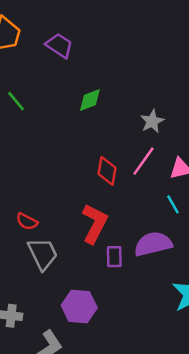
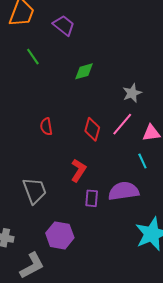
green line: (16, 101) -> (33, 57), moved
red semicircle: (27, 221) -> (46, 127), moved, turned 48
red L-shape: (95, 223) -> (78, 170), size x0.7

